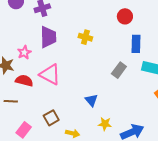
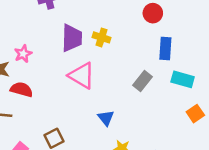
purple trapezoid: (48, 37) -> (72, 38), moved
pink triangle: (50, 74) -> (82, 76), moved

